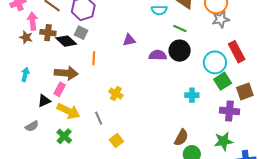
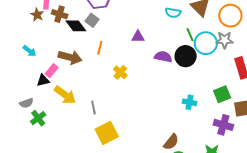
gray star: (221, 19) -> (225, 40), moved
green line: (180, 28) -> (190, 35), turned 32
cyan circle: (215, 62) -> (206, 43), moved
cyan arrow: (25, 74) -> (29, 51), turned 104
pink rectangle: (60, 89) -> (52, 71), moved
yellow cross: (116, 94) -> (120, 72), moved
green cross: (64, 136) -> (38, 118), moved
yellow square: (116, 141) -> (107, 133), size x1.6

